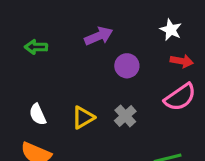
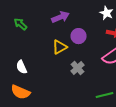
green arrow: (36, 47) -> (20, 24), turned 40
yellow triangle: (83, 117) -> (60, 47), moved

